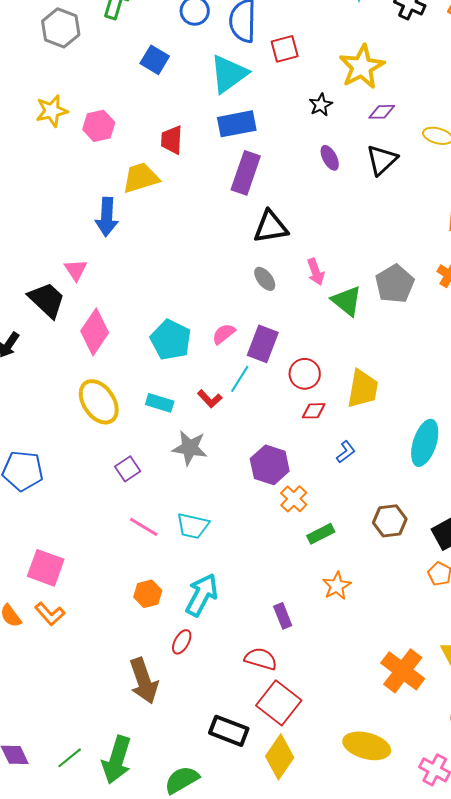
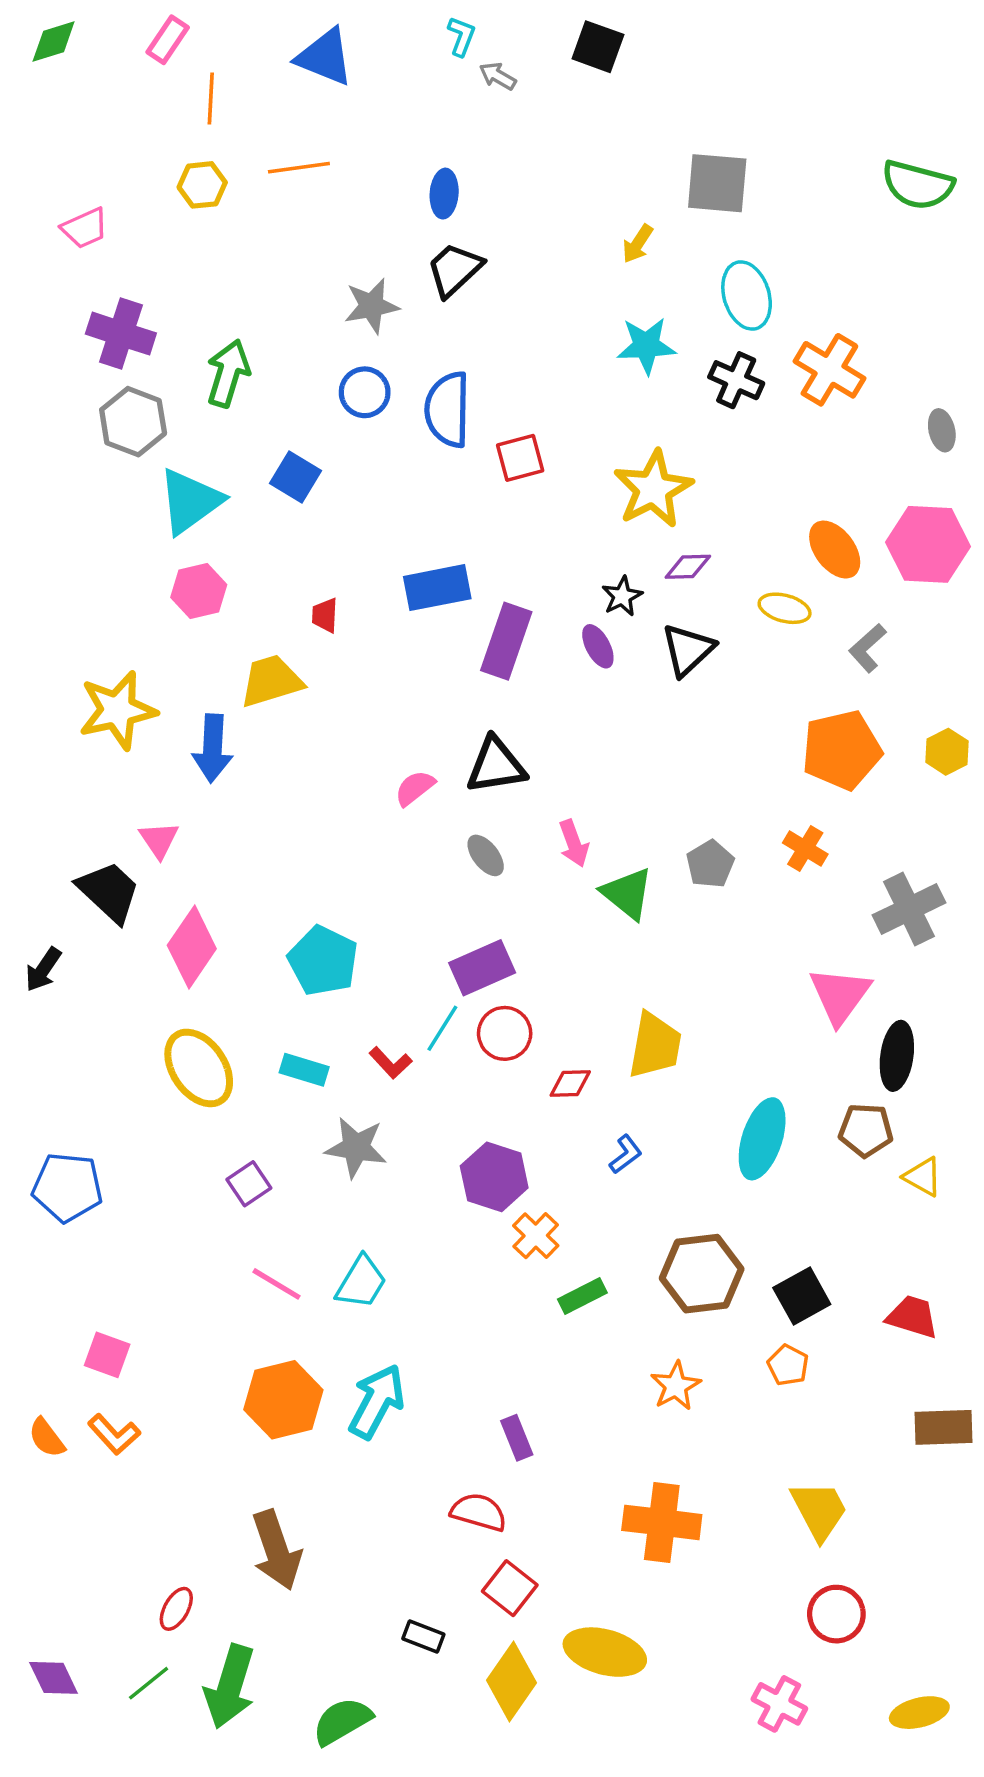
cyan triangle: (229, 74) -> (190, 501), moved
black star: (321, 105) -> (622, 596), moved
yellow star: (52, 111) -> (118, 710), moved, size x1.4
red trapezoid: (172, 140) -> (325, 615), size x0.7
purple rectangle: (246, 173) -> (506, 641), moved
gray pentagon: (395, 284) -> (710, 864), size x0.7
pink semicircle: (224, 334) -> (415, 788), moved
purple rectangle: (263, 344) -> (482, 968), turned 45
red circle: (305, 374) -> (505, 1033), moved
brown hexagon: (390, 521) -> (702, 1274), size x1.4
cyan trapezoid: (193, 526) -> (361, 1282), turned -72
pink square: (46, 568) -> (107, 1355), size x0.7
orange star: (337, 586) -> (676, 1386), moved
orange hexagon: (148, 594) -> (283, 1400), size x1.6
red ellipse: (182, 642) -> (176, 1609), moved
orange cross: (403, 671) -> (662, 1522), moved, turned -30
red square: (279, 703) -> (510, 1588), size x0.7
black rectangle: (229, 731) -> (423, 1637), size x0.6
yellow ellipse: (367, 746) -> (605, 1652), moved

